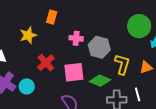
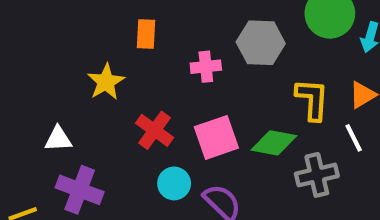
gray hexagon: (99, 47) -> (261, 43), moved
cyan circle: (27, 86) -> (174, 183), moved
white line: (138, 94) -> (354, 138), moved

